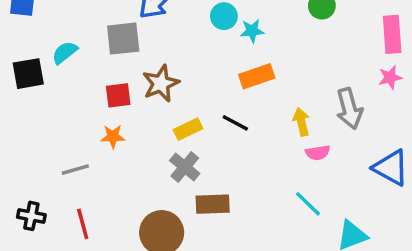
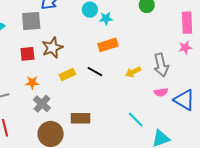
yellow arrow: (301, 122) -> (133, 72), turned -105
orange star: (113, 136) -> (32, 83), moved
pink semicircle: (318, 153) -> (161, 92), moved
gray cross: (185, 167) -> (42, 104), moved

